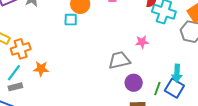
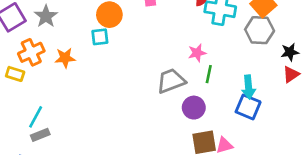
orange cross: (21, 49) -> (31, 52), moved
orange star: (41, 69) -> (65, 58), moved
green line: (157, 89) -> (209, 74), moved

